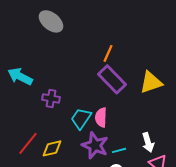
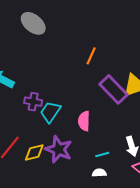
purple rectangle: (112, 79) -> (113, 89), moved
cyan trapezoid: (81, 118) -> (50, 112), moved
purple star: (95, 145) -> (59, 149), moved

